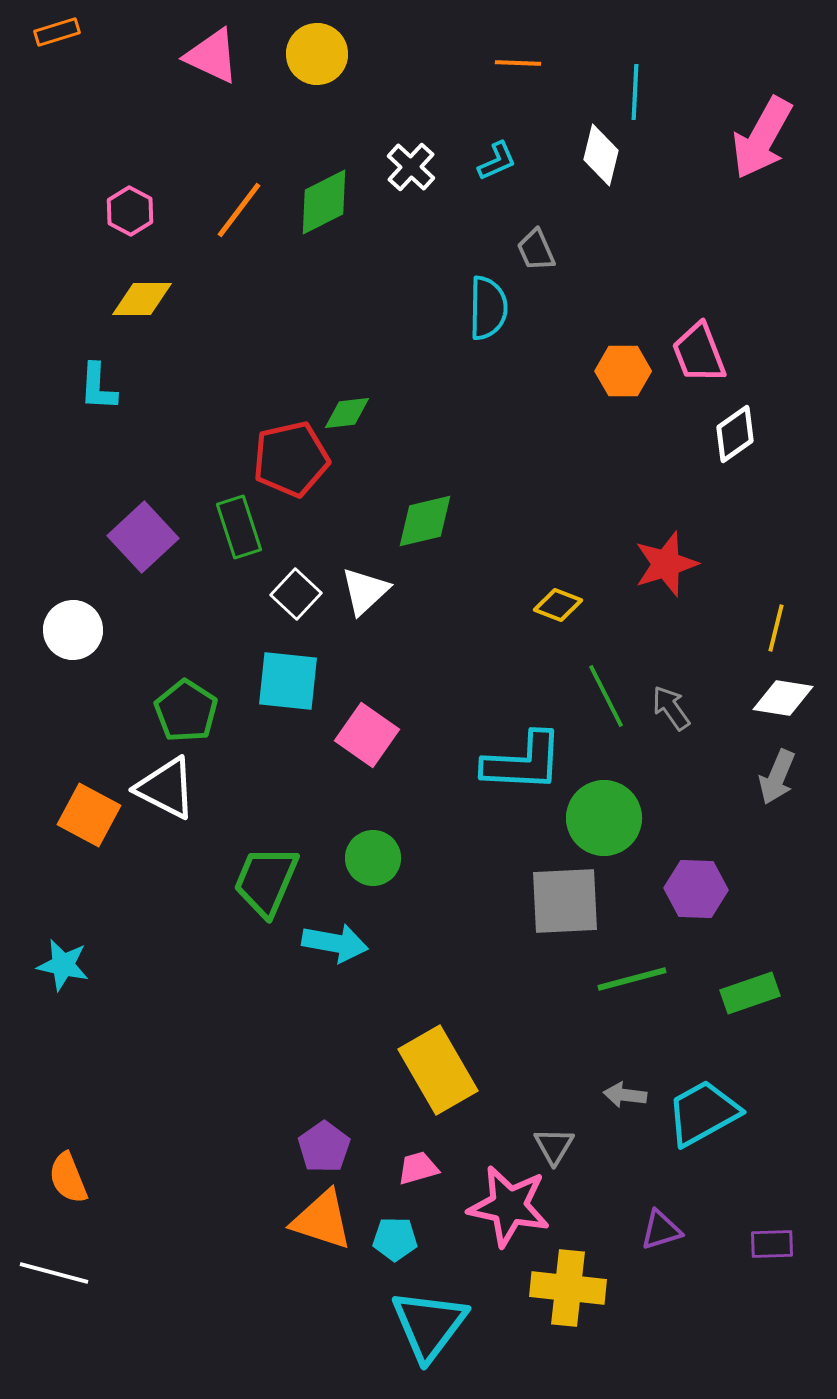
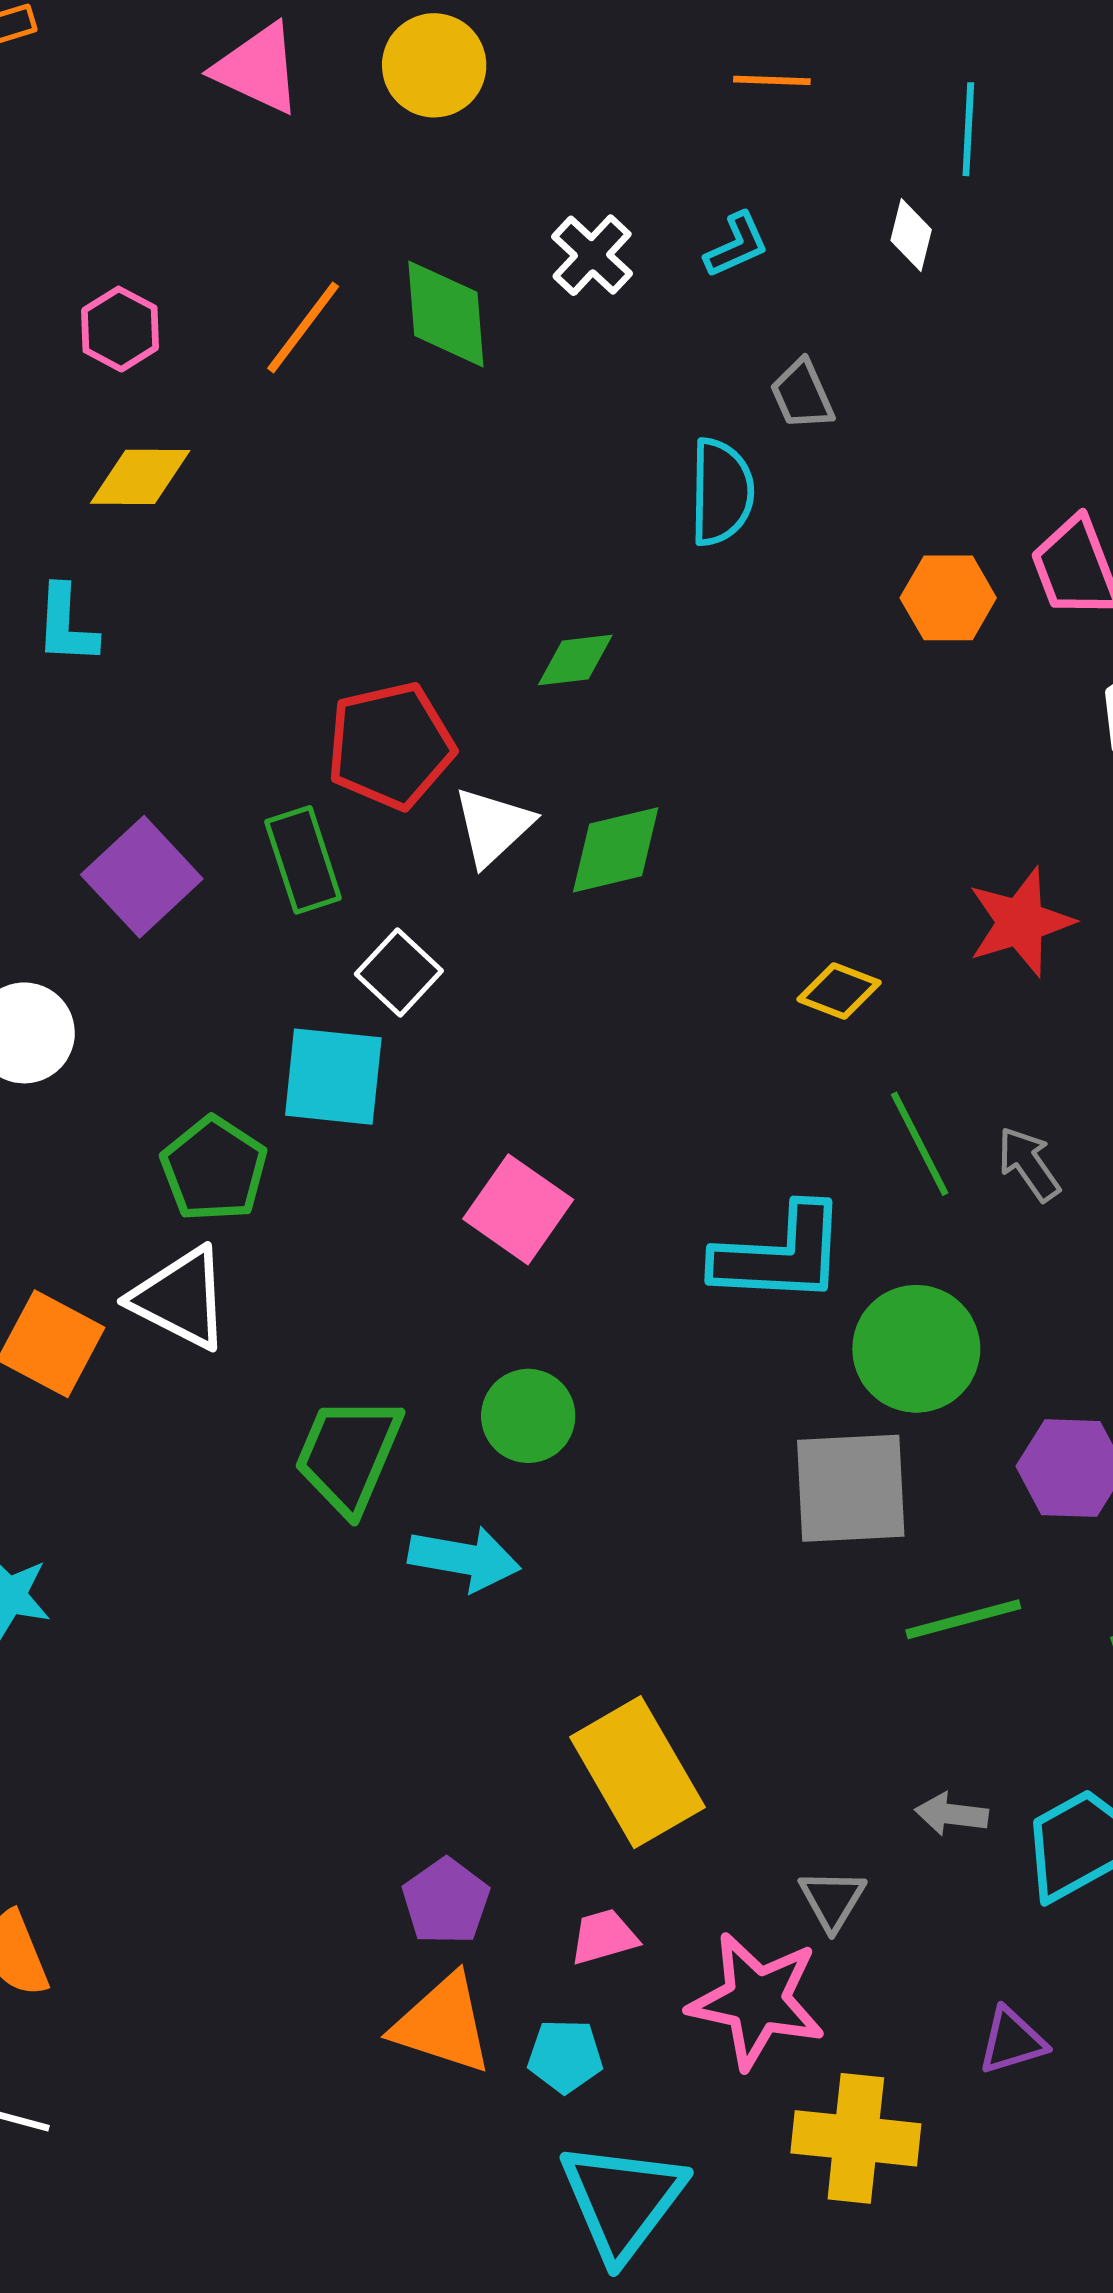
white diamond: (601, 155) -> (911, 235), size x0.7
green diamond: (324, 202) -> (446, 314), turned -68
green diamond: (347, 413) -> (575, 660), moved
white triangle: (365, 591) -> (493, 826), moved
cyan square: (288, 681) -> (333, 1077), moved

